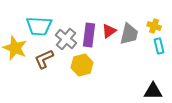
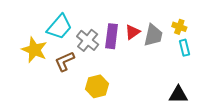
cyan trapezoid: (39, 26) -> (59, 27), turned -52
yellow hexagon: (82, 65) -> (97, 86), moved

